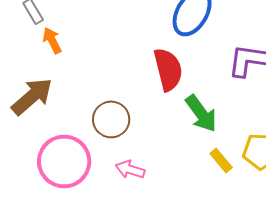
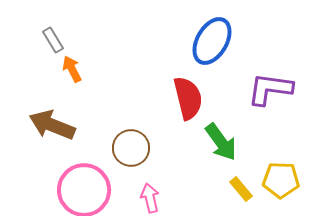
brown arrow: (32, 96) -> (52, 125), turned -117
pink arrow: (130, 169) -> (150, 198), turned 60

